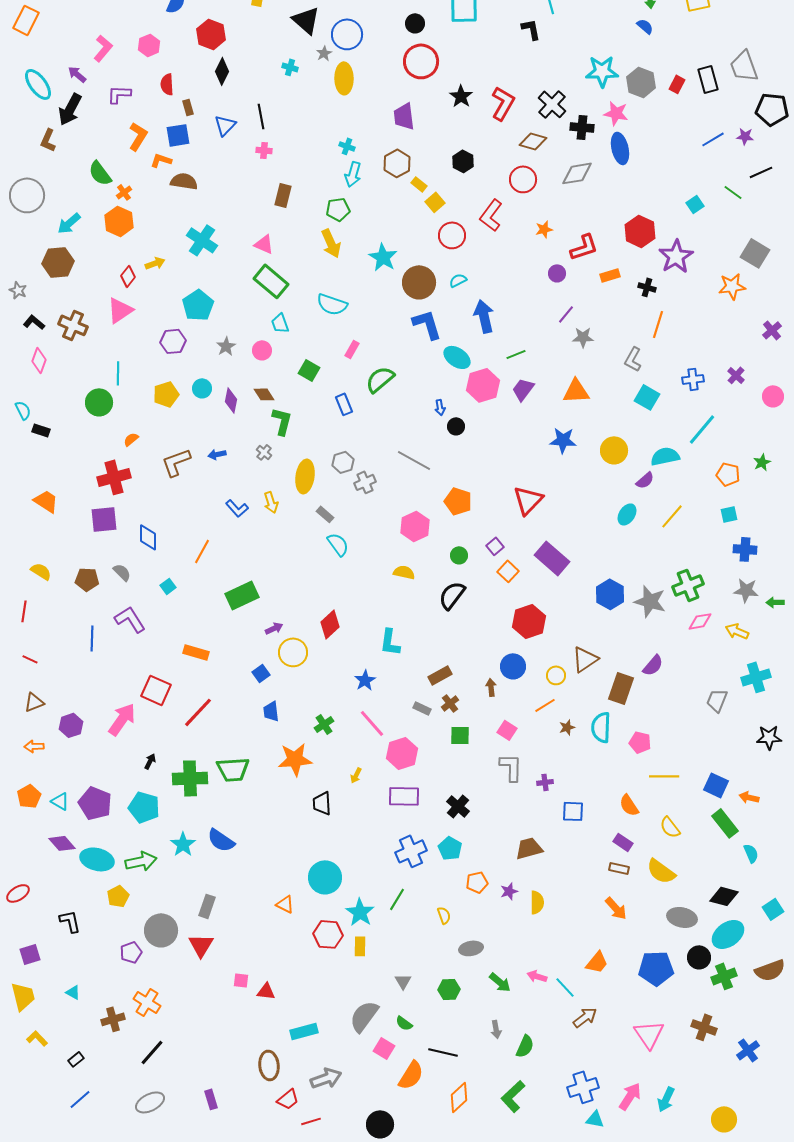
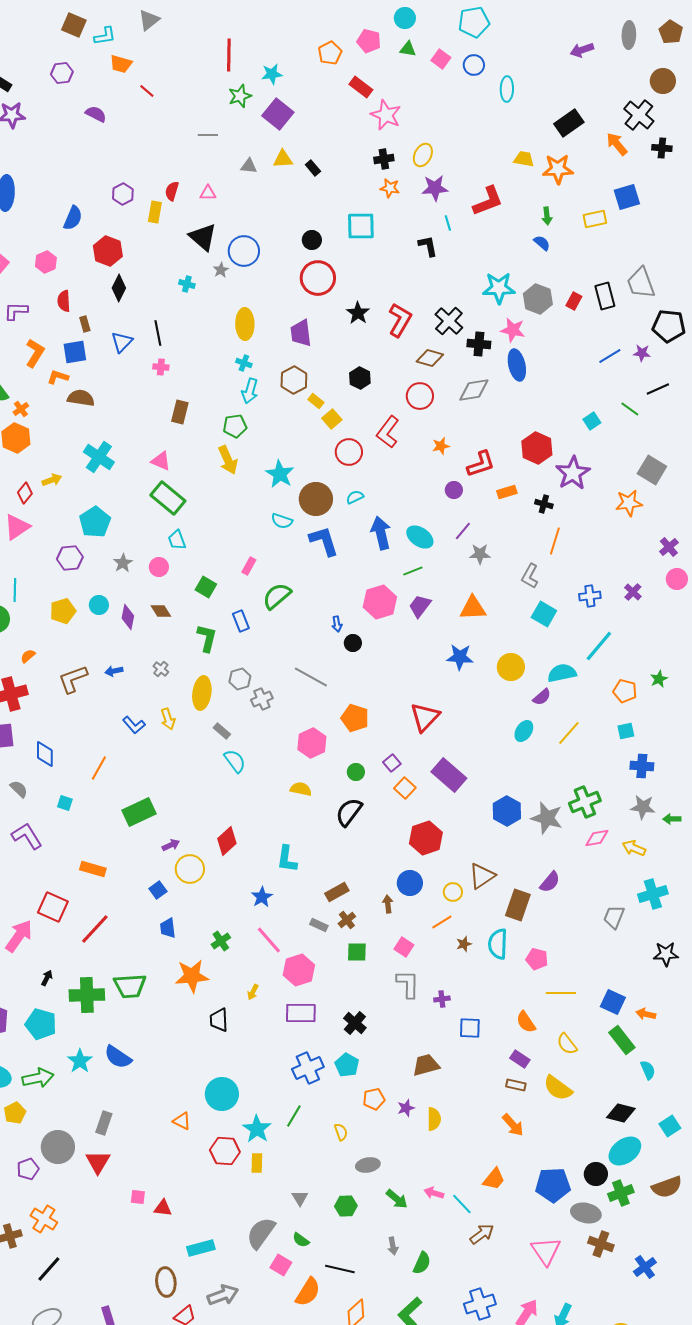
yellow ellipse: (344, 78) -> (245, 324), moved
cyan semicircle: (332, 304) -> (282, 521), moved, size x0.7
cyan ellipse: (457, 357) -> (420, 537), moved
pink circle: (773, 396) -> (677, 579), moved
green L-shape: (282, 421) -> (207, 638), moved
cyan square: (168, 586) -> (65, 803), turned -35
gray ellipse: (682, 917) -> (586, 1213), moved

